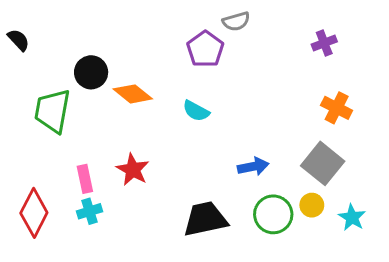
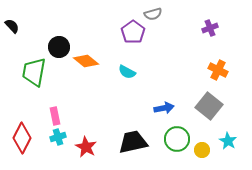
red star: (133, 170) -> (86, 147), moved
yellow circle: (312, 205) -> (202, 150), moved

